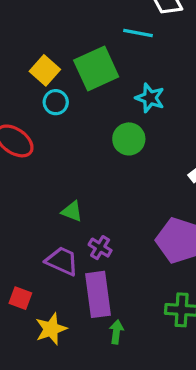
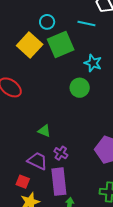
yellow square: (45, 70) -> (30, 45), size x1.4
cyan circle: (56, 102) -> (47, 22), moved
red square: (20, 298) -> (23, 182), moved

